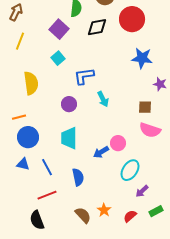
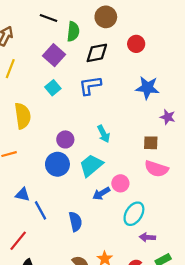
red circle: (132, 19) -> (136, 44), size x0.6
blue L-shape: (84, 76) -> (90, 85), moved
blue circle: (28, 137) -> (57, 164), moved
cyan trapezoid: (69, 138) -> (91, 165), moved, turned 50
blue triangle: (23, 164) -> (23, 195), moved
purple arrow: (142, 191) -> (147, 237), turned 48
red line: (47, 195) -> (18, 241), moved, turned -30

